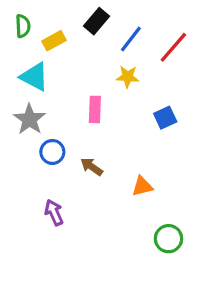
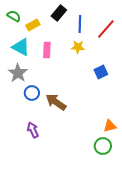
green semicircle: (23, 26) -> (14, 16), turned -56
blue line: (131, 39) -> (80, 24), turned -36
pink rectangle: (95, 109) -> (47, 50), moved
brown arrow: (92, 167) -> (56, 102), size x1.5
orange triangle: (142, 186) -> (110, 126), moved

